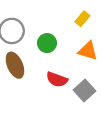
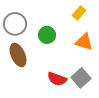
red semicircle: (57, 80) -> (57, 79), moved

